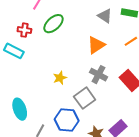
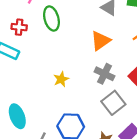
green ellipse: (53, 24) -> (51, 18), turned -60
gray square: (85, 98) -> (113, 103), moved

